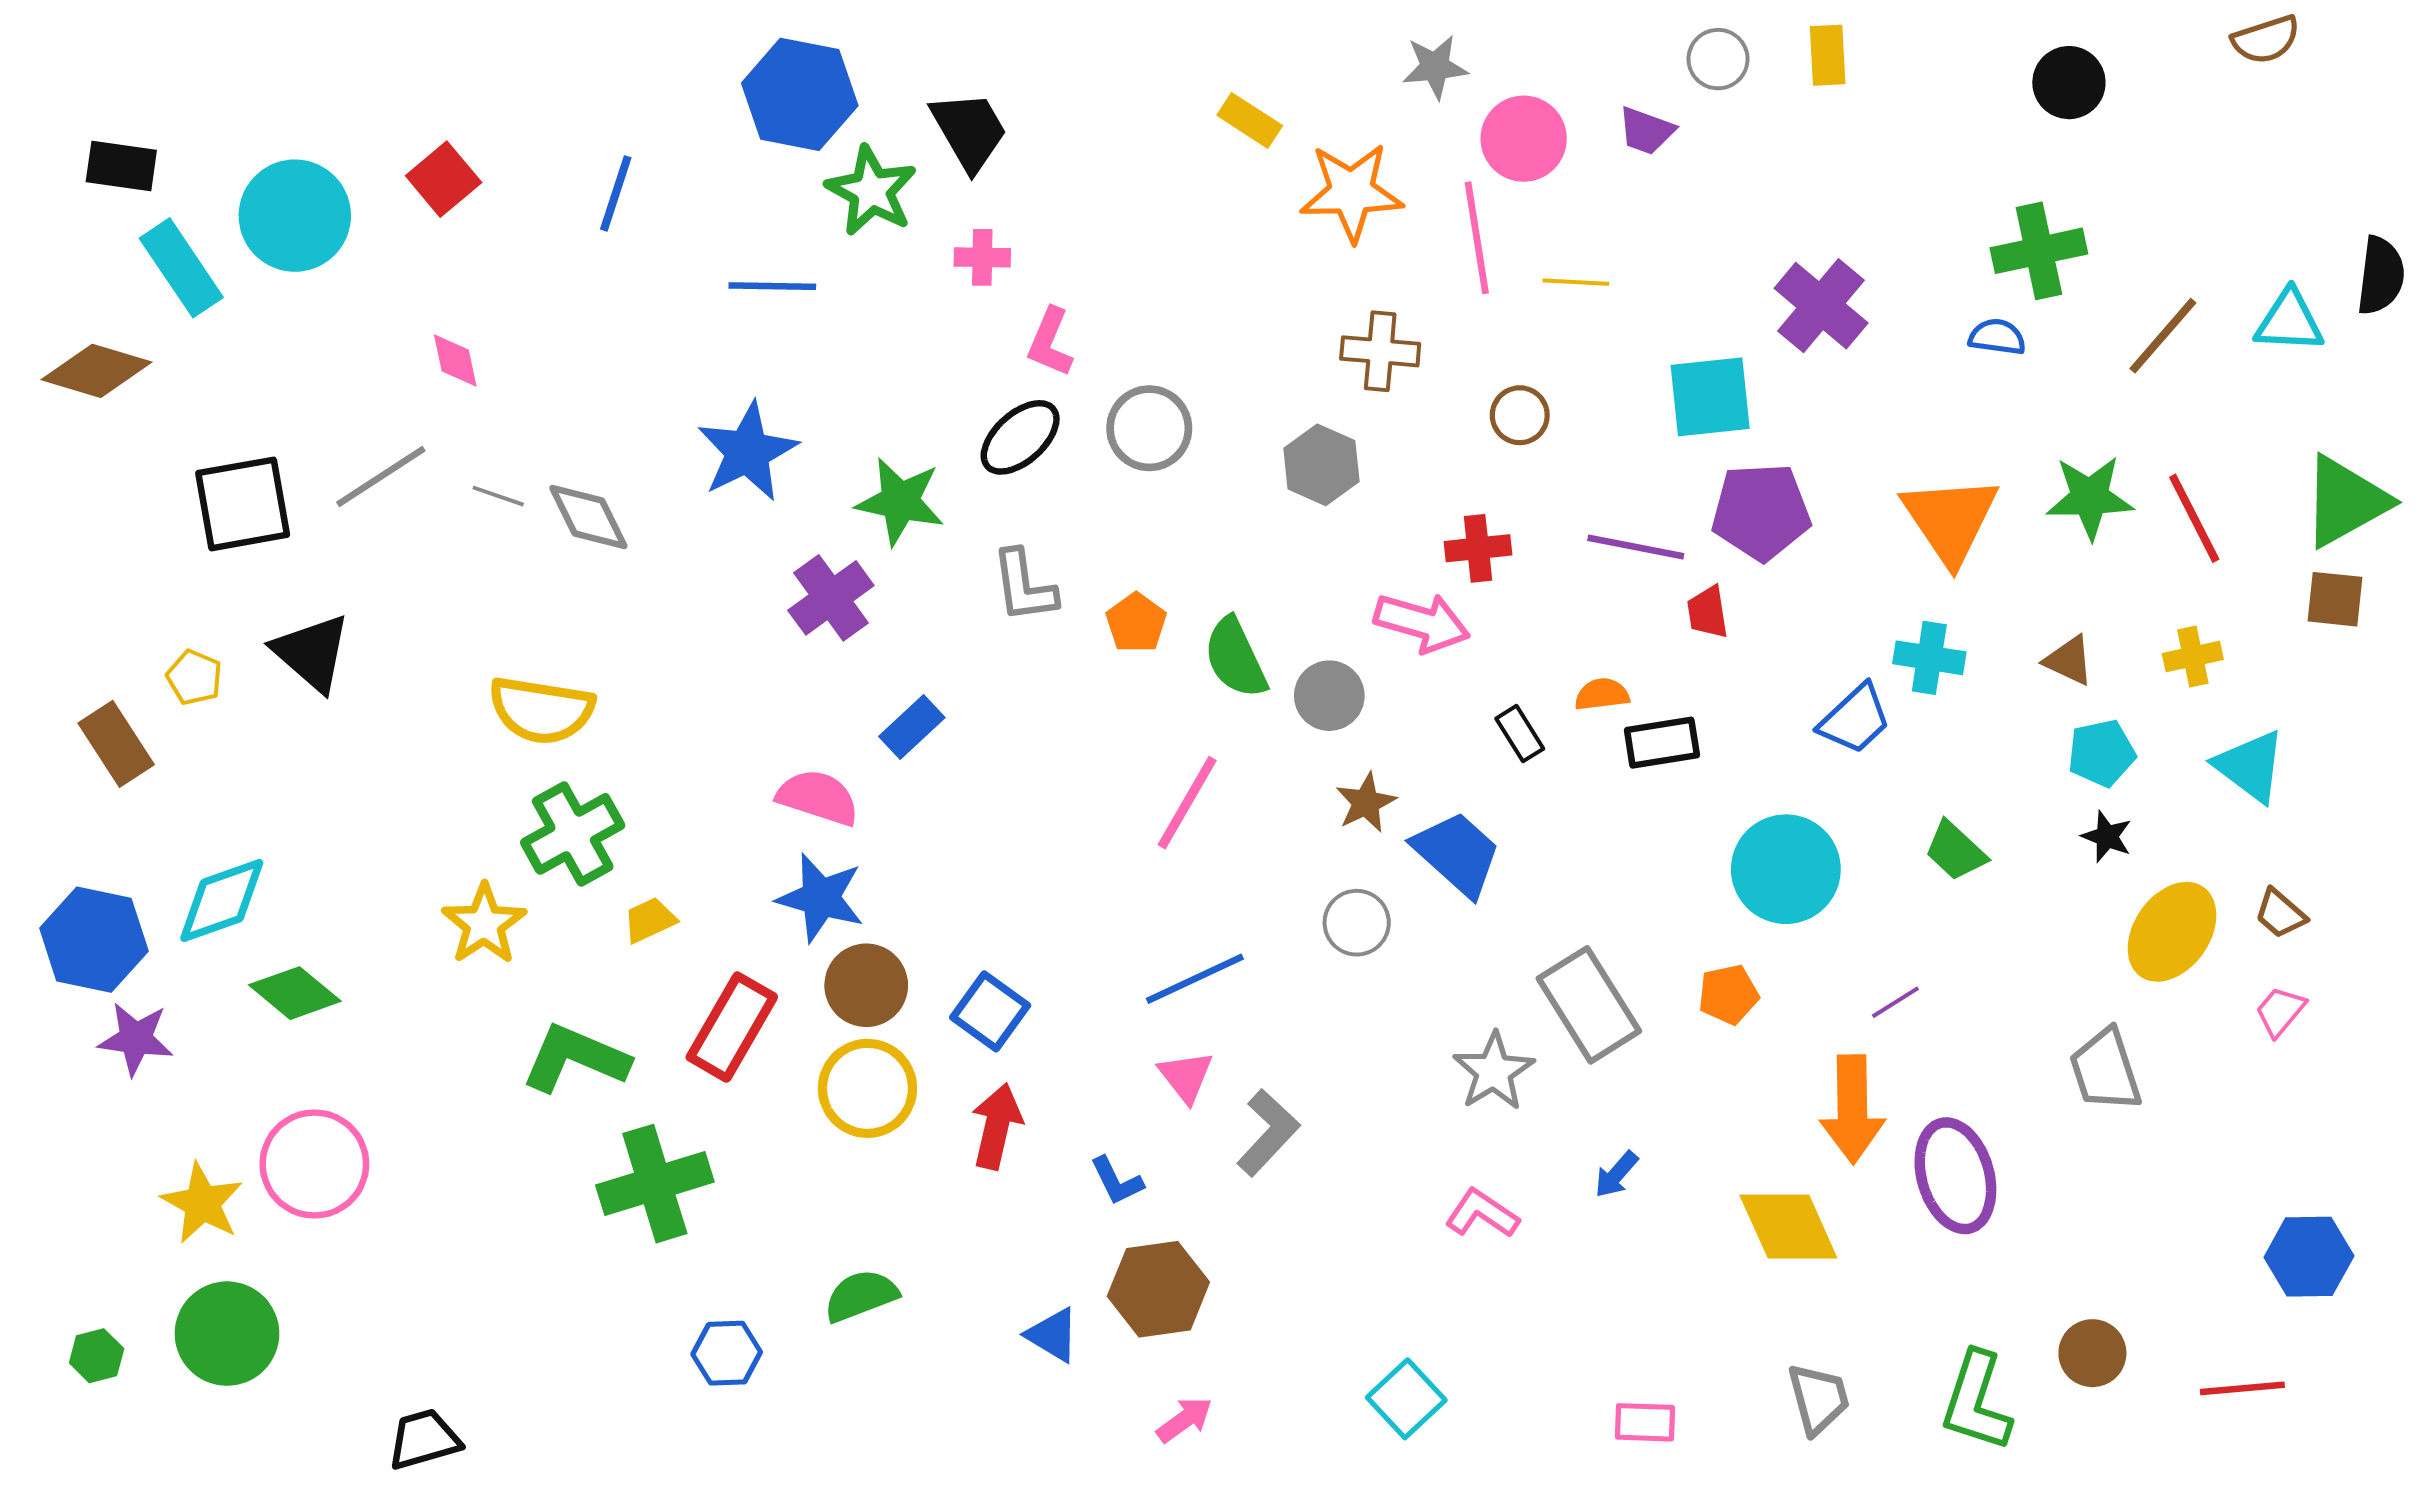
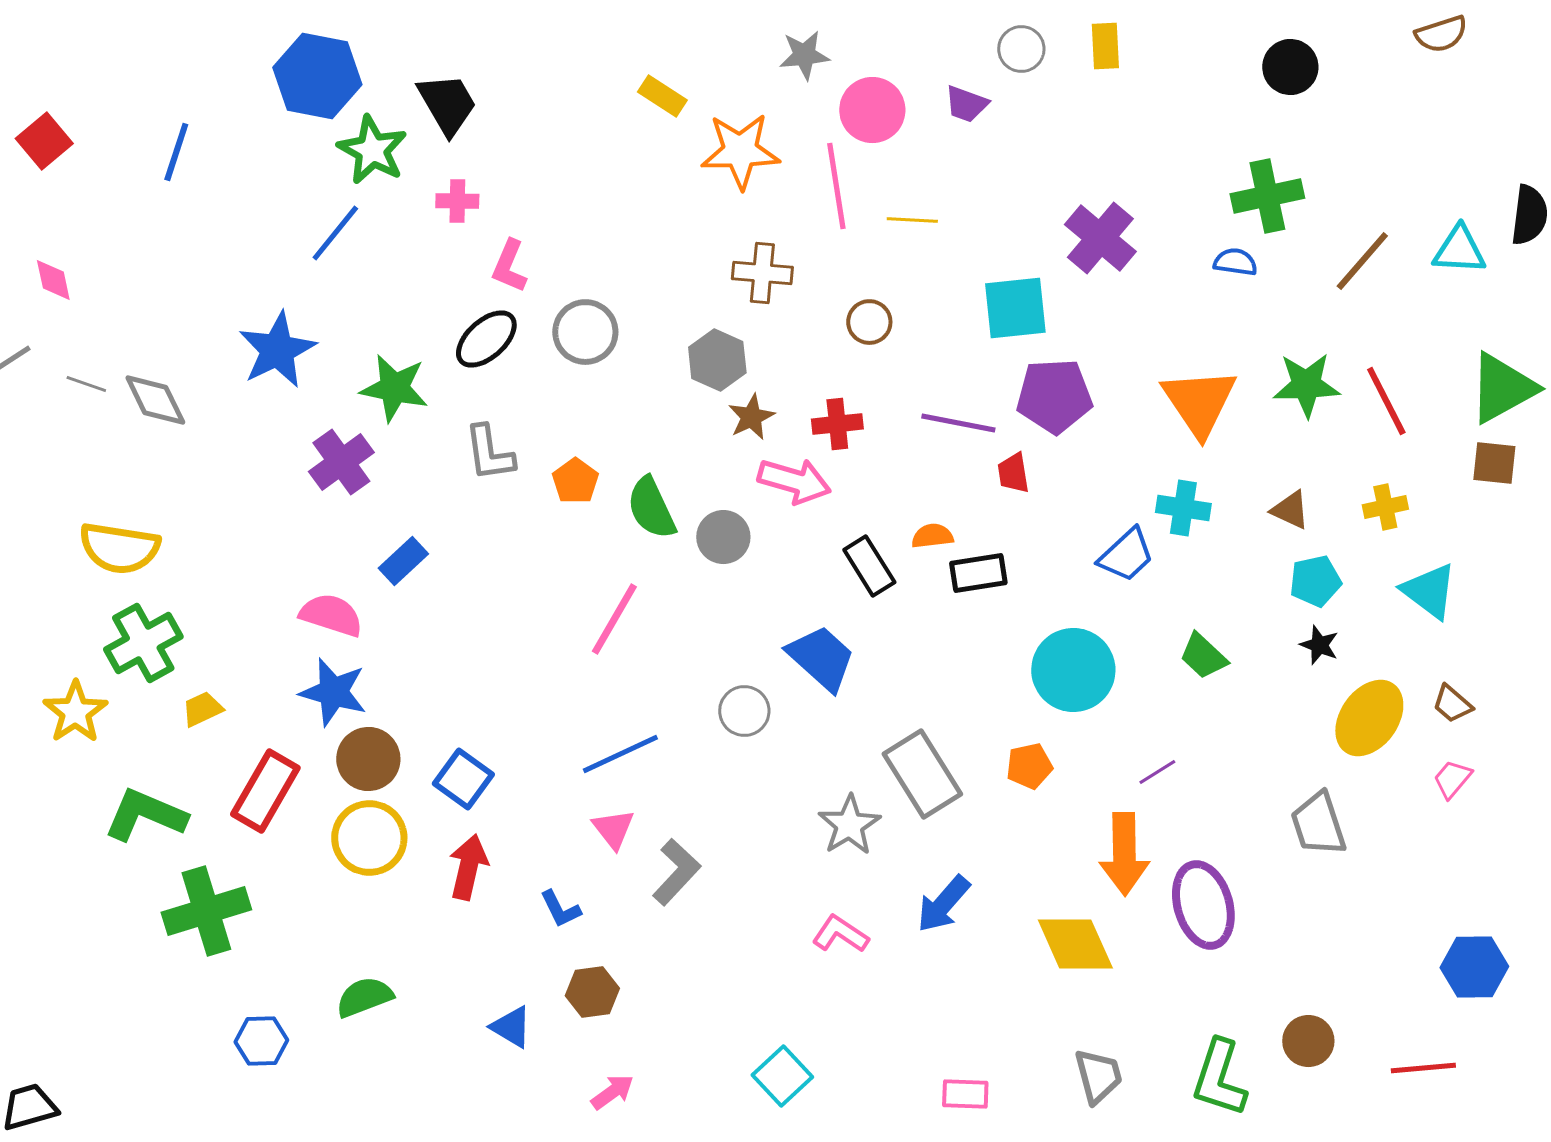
blue line: (772, 286) -> (335, 233), moved, turned -52
black rectangle: (1520, 734) -> (869, 566), size x1.4
brown star: (1366, 803) -> (751, 417), moved
blue arrow: (1616, 1174) -> (943, 904), size x1.6
brown hexagon: (1158, 1289) -> (592, 992), size x0.7

